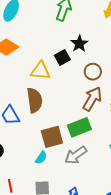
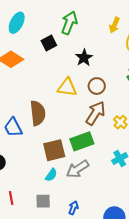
black square: (62, 58) -> (49, 43), moved
yellow triangle: (40, 71) -> (67, 87), moved
cyan semicircle: (41, 158) -> (51, 175), moved

